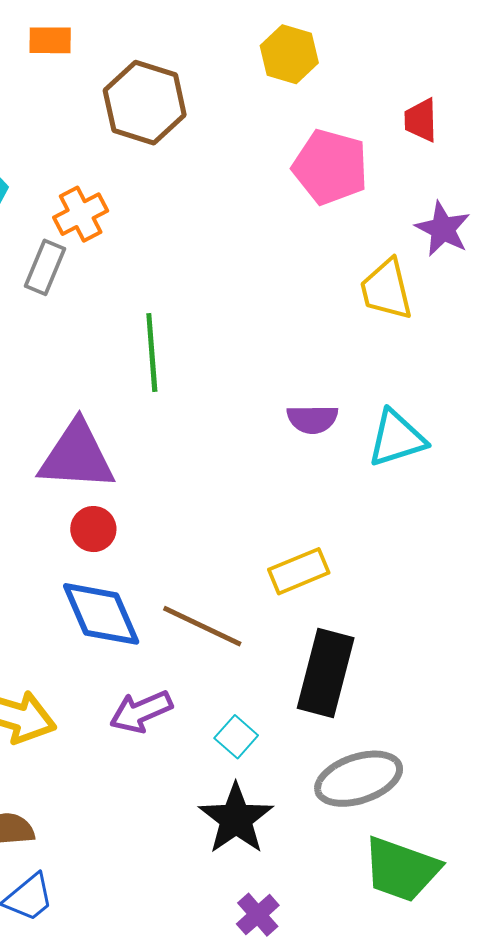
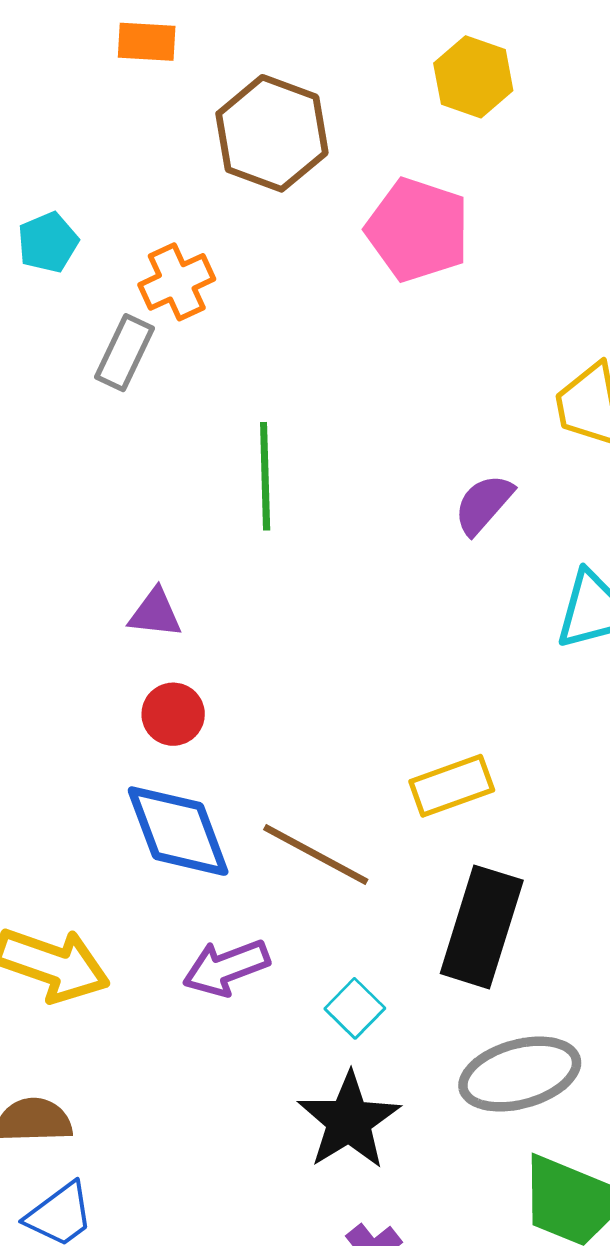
pink pentagon: (330, 167) -> (418, 230), moved
purple semicircle: (312, 419) -> (484, 504), moved, turned 129
purple triangle: (77, 456) -> (155, 613), size x0.5

